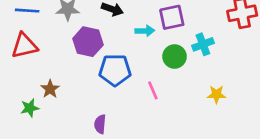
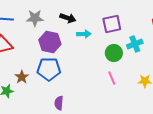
cyan arrow: (145, 31) -> (84, 34), moved
blue pentagon: (115, 70) -> (49, 69), moved
pink line: (153, 90) -> (112, 78), moved

